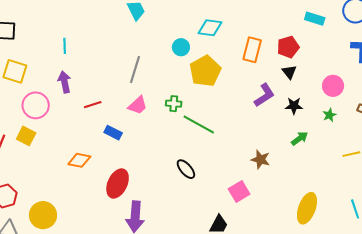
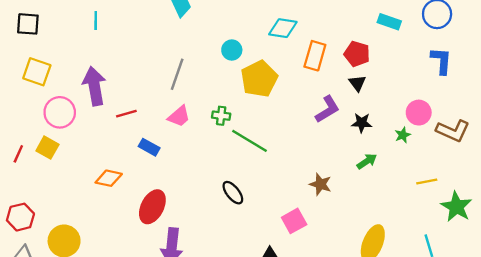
cyan diamond: (210, 28) -> (283, 28), moved
cyan line: (65, 46) -> (96, 21), moved
red pentagon: (288, 47) -> (357, 54), turned 30
purple arrow: (65, 82) -> (94, 86), size x1.5
pink circle: (333, 86) -> (419, 113), moved

